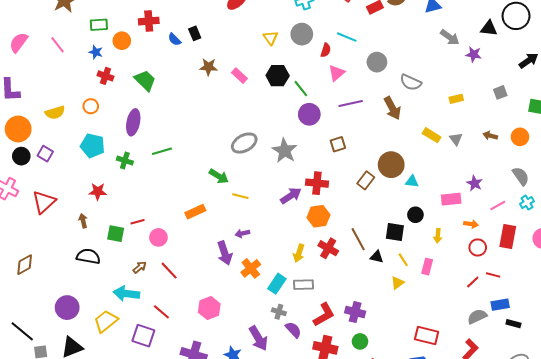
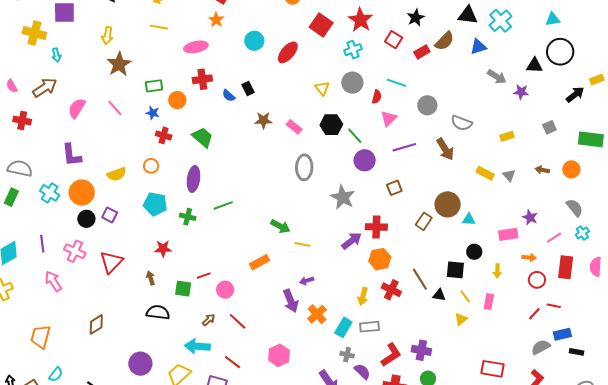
gray ellipse: (244, 143) -> (304, 167), moved, turned -55

